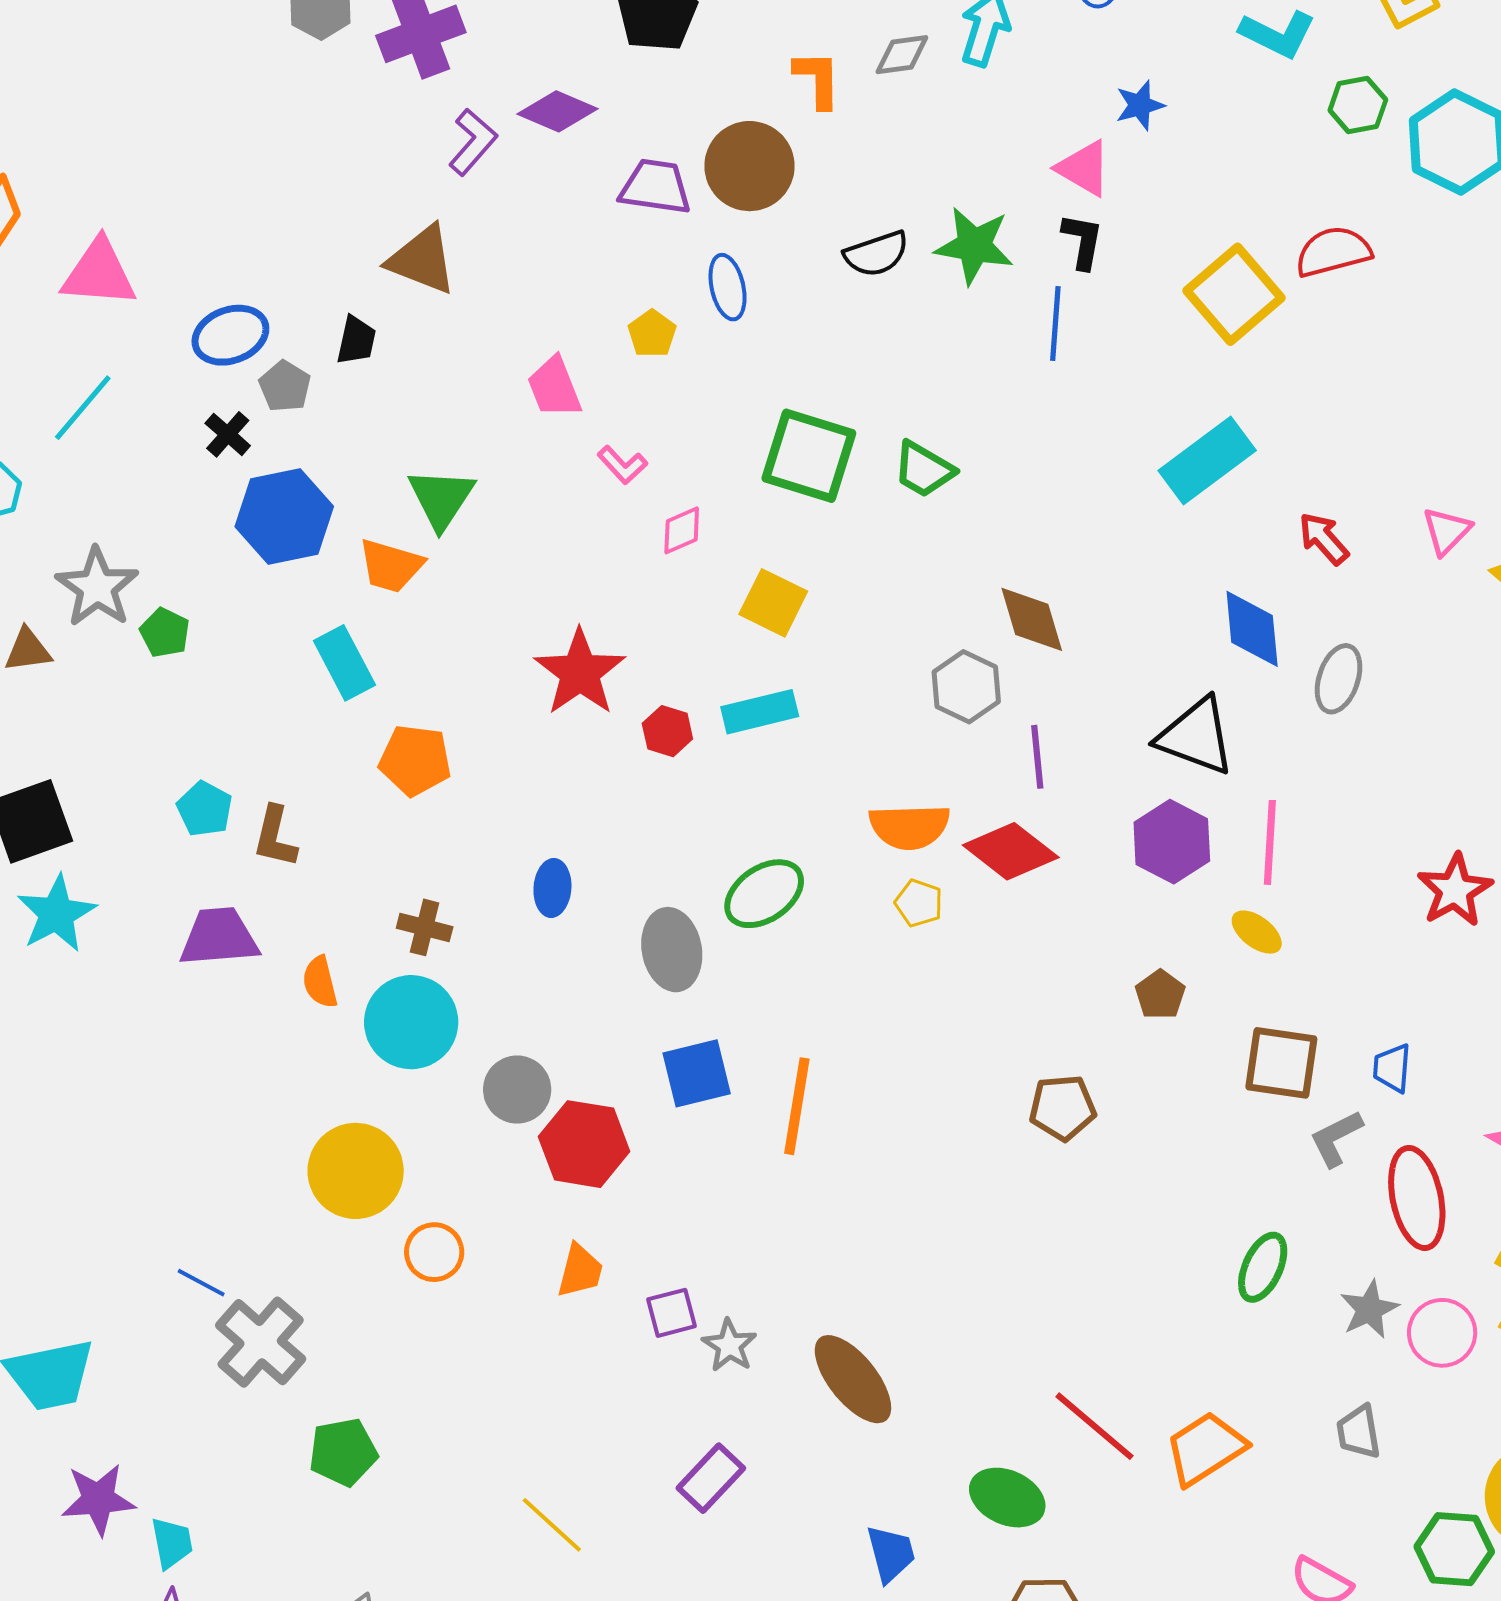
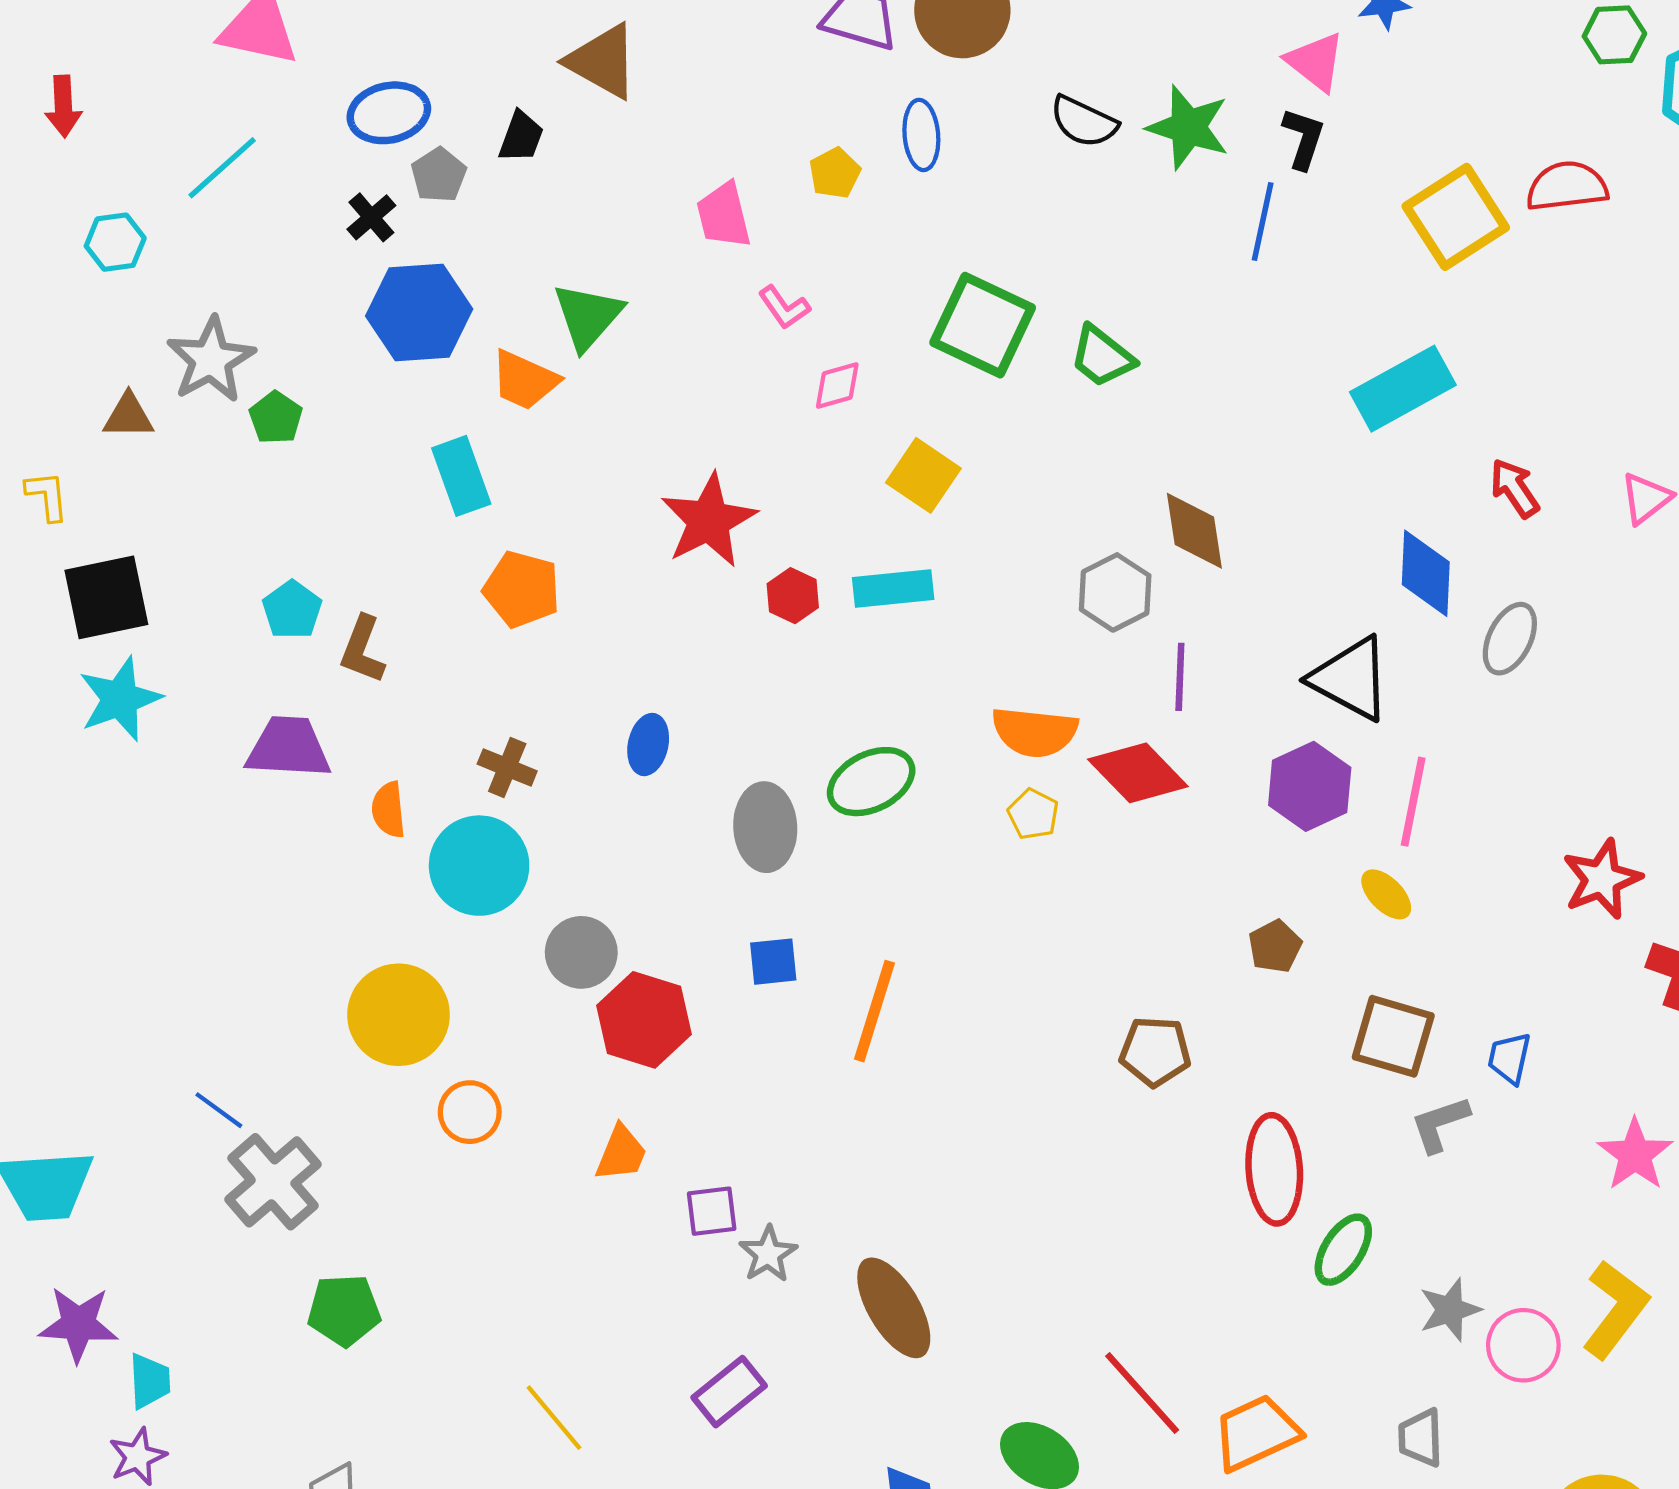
black semicircle: (876, 254) -> (1084, 122), turned 36
blue square: (697, 1073) -> (773, 962), size x0.7
red ellipse: (1417, 1198) -> (1274, 1169), moved

